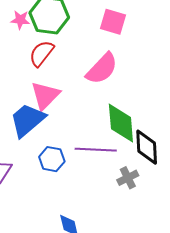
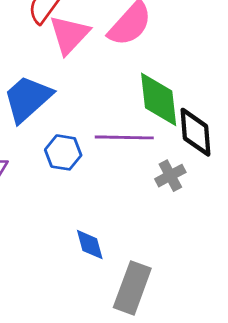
pink triangle: (45, 95) -> (69, 35), moved

